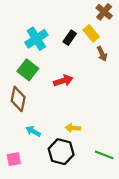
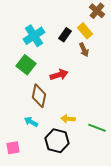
brown arrow: (102, 54) -> (84, 50), moved
brown diamond: (18, 99) -> (39, 96), moved
green line: (104, 155) -> (97, 128), moved

